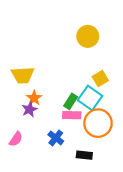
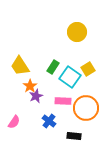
yellow trapezoid: (23, 75) -> (20, 66), turned 60
cyan square: (90, 98) -> (70, 77), moved
green rectangle: (71, 101) -> (53, 67), moved
purple star: (30, 109) -> (36, 96), moved

